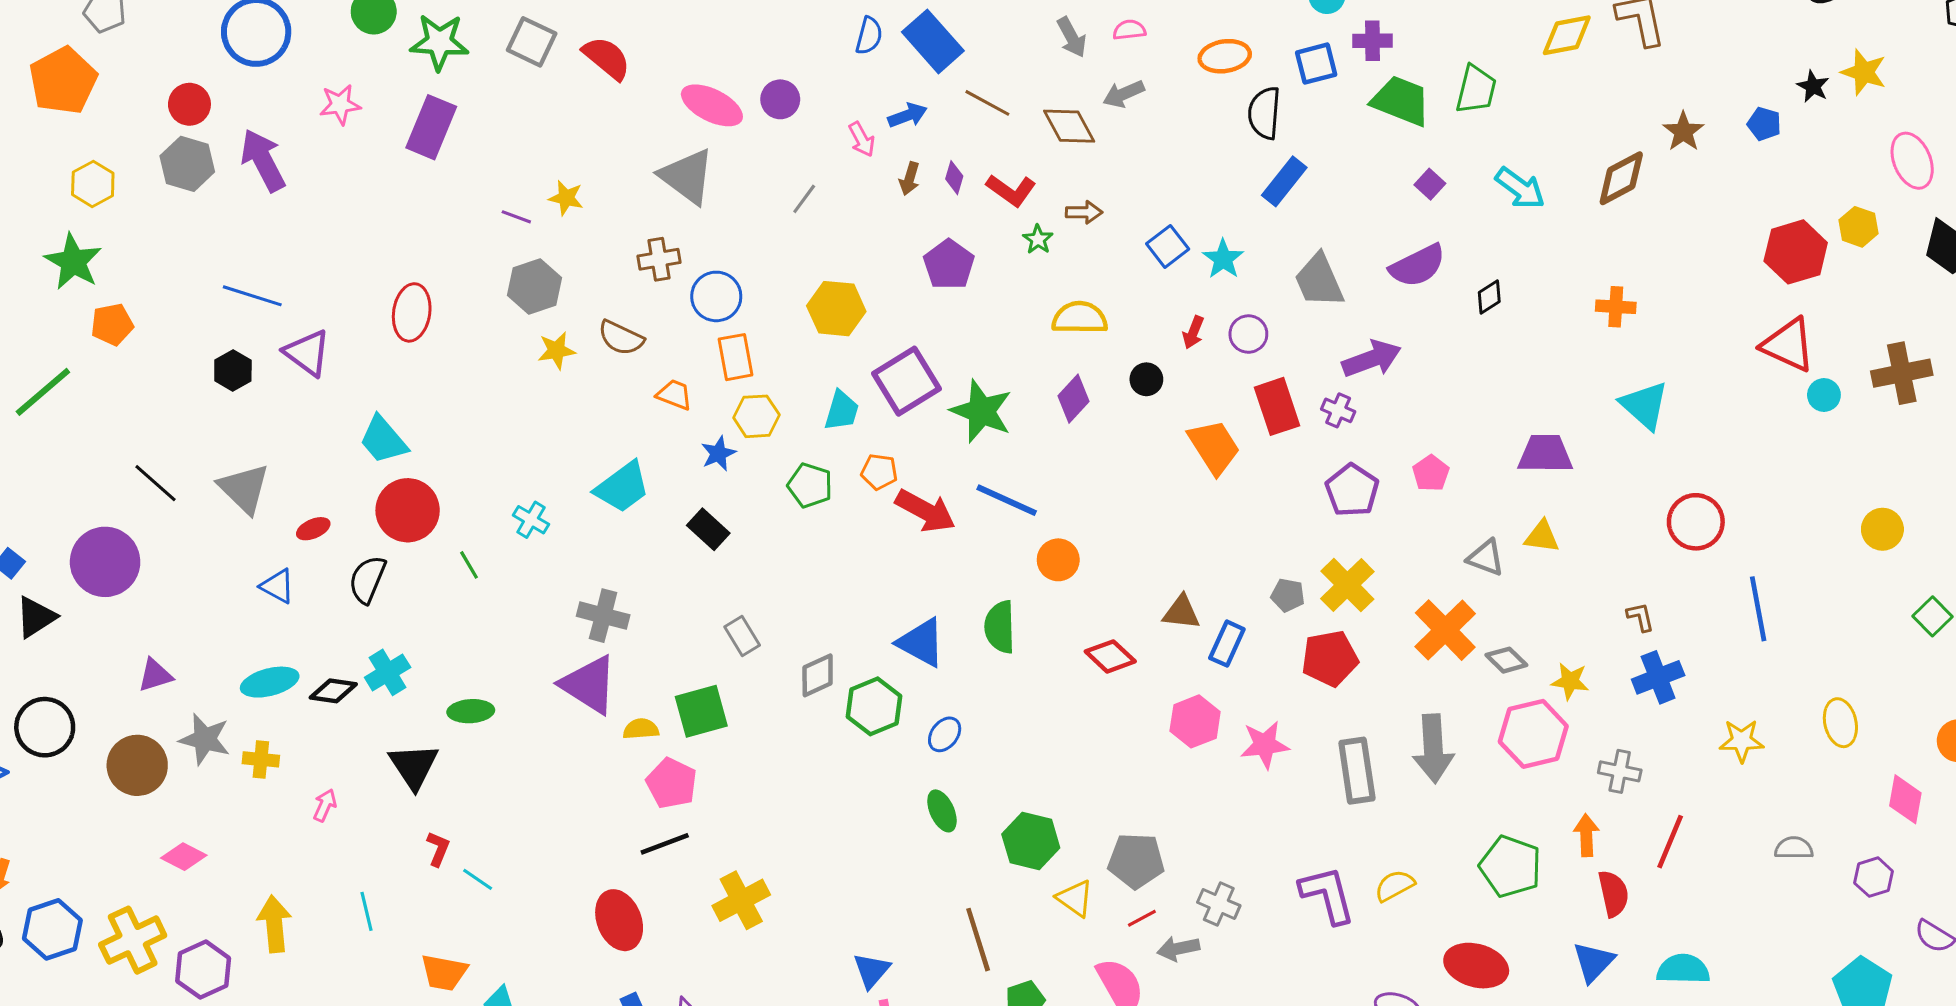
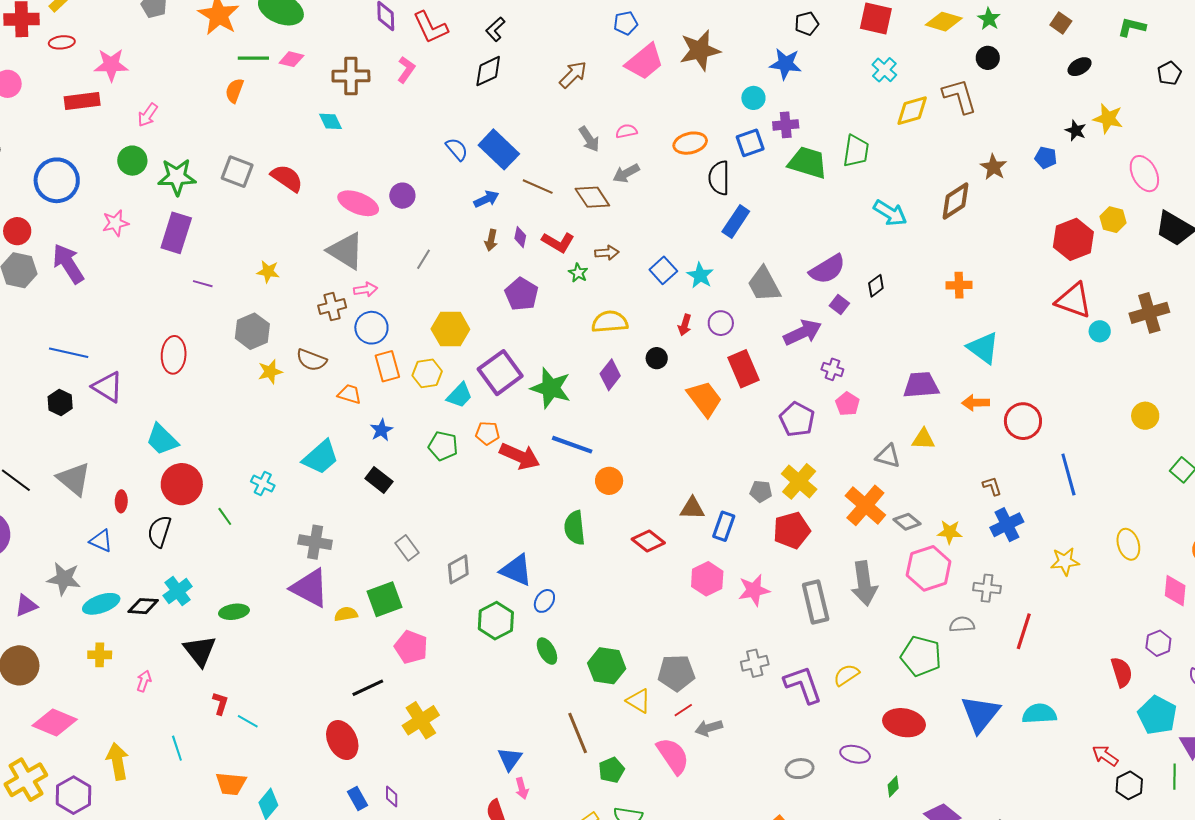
blue semicircle: (869, 36) -> (457, 149), turned -50
pink arrow: (862, 139) -> (366, 290), moved, turned -65
purple square: (1430, 184) -> (839, 305), moved
purple line: (516, 217) -> (203, 284), moved
purple cross: (1338, 410) -> (832, 369), moved
cyan trapezoid: (842, 411) -> (460, 395), turned 32
yellow hexagon: (756, 416) -> (427, 373), moved
red ellipse: (313, 529) -> (121, 501), turned -60
blue triangle: (921, 643) -> (516, 570), moved
green hexagon: (874, 706) -> (496, 621), moved
gray star: (205, 739) -> (64, 579), moved
pink pentagon: (672, 783) -> (411, 647), moved
orange arrow: (1586, 835) -> (976, 403), moved, turned -84
gray semicircle: (1794, 848) -> (962, 624), moved
pink diamond: (184, 857) -> (55, 722), size x1.5
red semicircle: (1613, 894) -> (1122, 672), moved
gray cross: (1219, 904) -> (755, 663), moved, turned -32
blue triangle: (1593, 962) -> (980, 714), size x1.4

